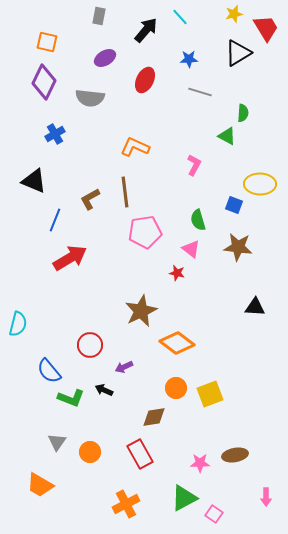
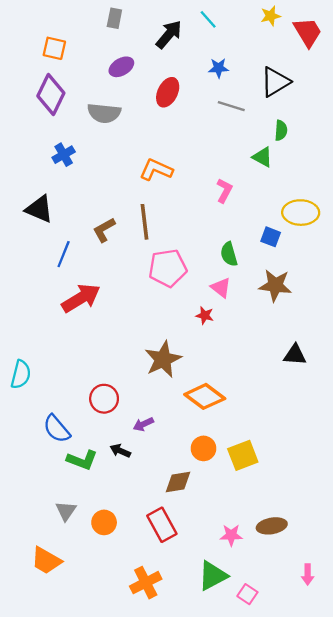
black triangle: (238, 53) -> (275, 82), moved

